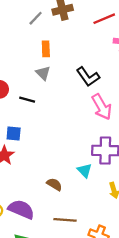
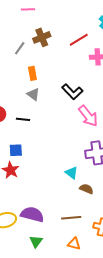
cyan triangle: (85, 171) -> (72, 173), moved
brown semicircle: (54, 184) -> (86, 189), moved

